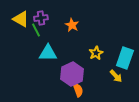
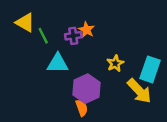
purple cross: (41, 18) -> (73, 36), moved
yellow arrow: (116, 76) -> (139, 91), size x1.6
orange semicircle: (78, 90) -> (82, 108), moved

